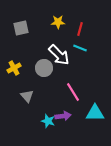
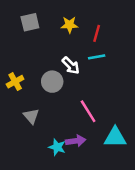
gray square: (21, 28) -> (30, 22), moved
cyan line: (80, 48) -> (97, 57), turned -32
white arrow: (59, 55) -> (71, 66), size x0.7

